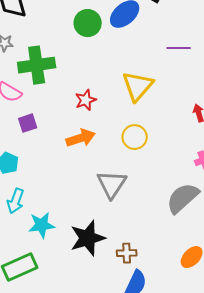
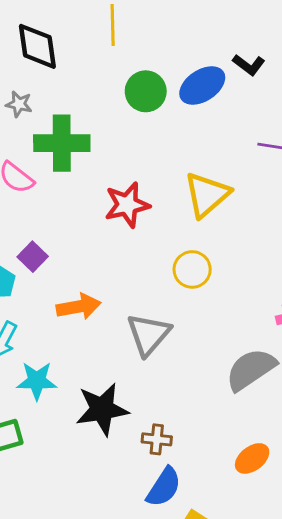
red star: (86, 100) -> (127, 205), size x1.4
purple square: (28, 123) -> (33, 257), moved, turned -36
orange arrow: (81, 138) -> (79, 307), moved

